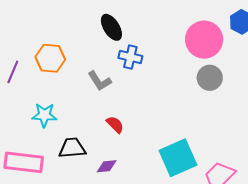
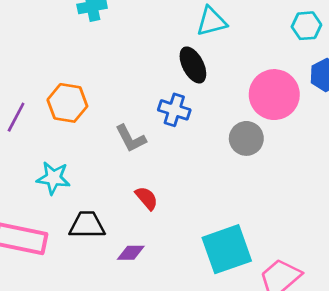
black ellipse: (111, 27) -> (193, 65), moved
gray circle: (210, 78) -> (246, 138), moved

